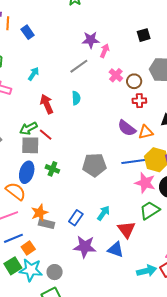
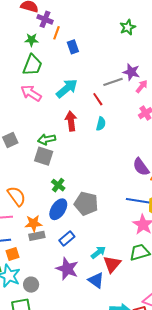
gray line: (79, 66) -> (113, 82), moved
cyan arrow: (33, 74) -> (67, 88), size x1.6
red line: (46, 135) -> (98, 99), moved
gray pentagon: (94, 165) -> (86, 204), moved
blue ellipse: (27, 172) -> (58, 209), moved
cyan arrow: (103, 213) -> (98, 252), moved
gray rectangle: (46, 224) -> (37, 236), turned -42

